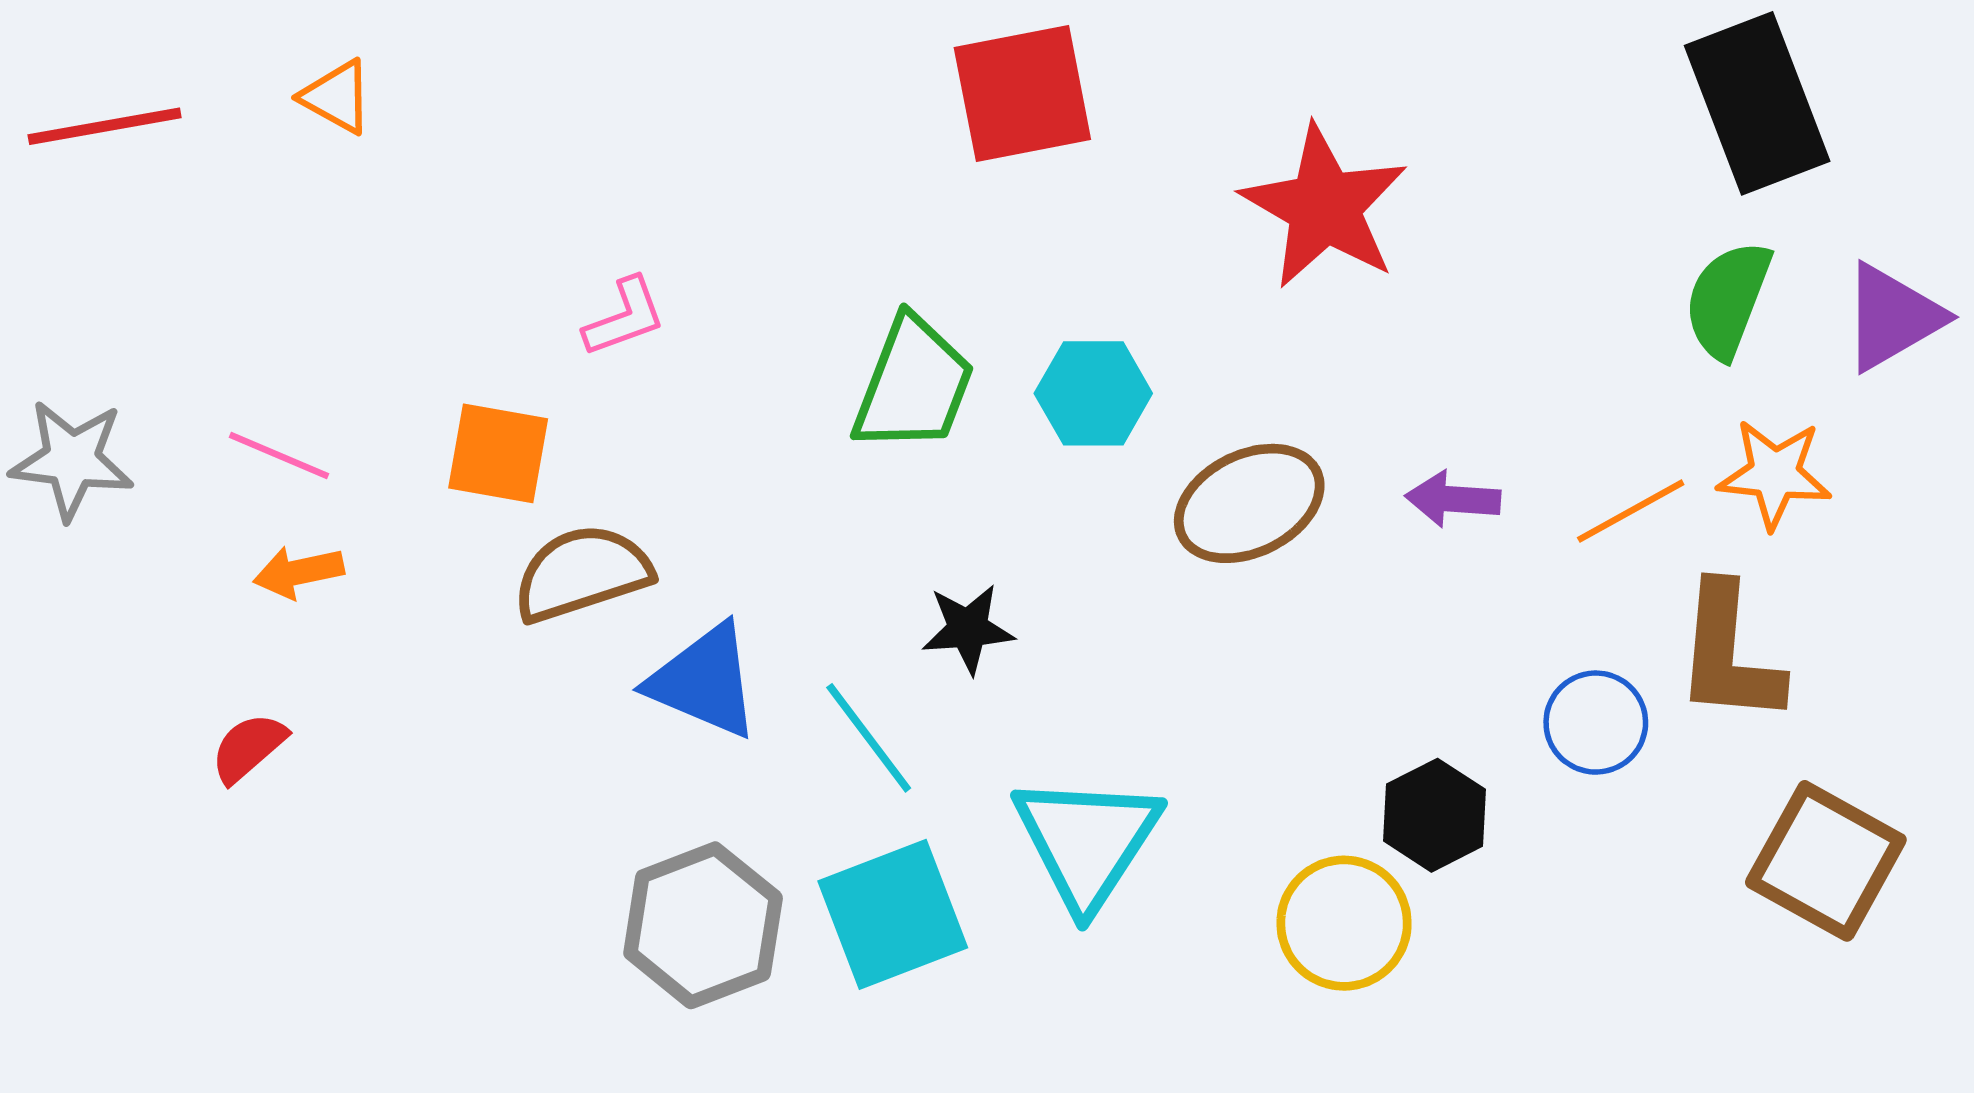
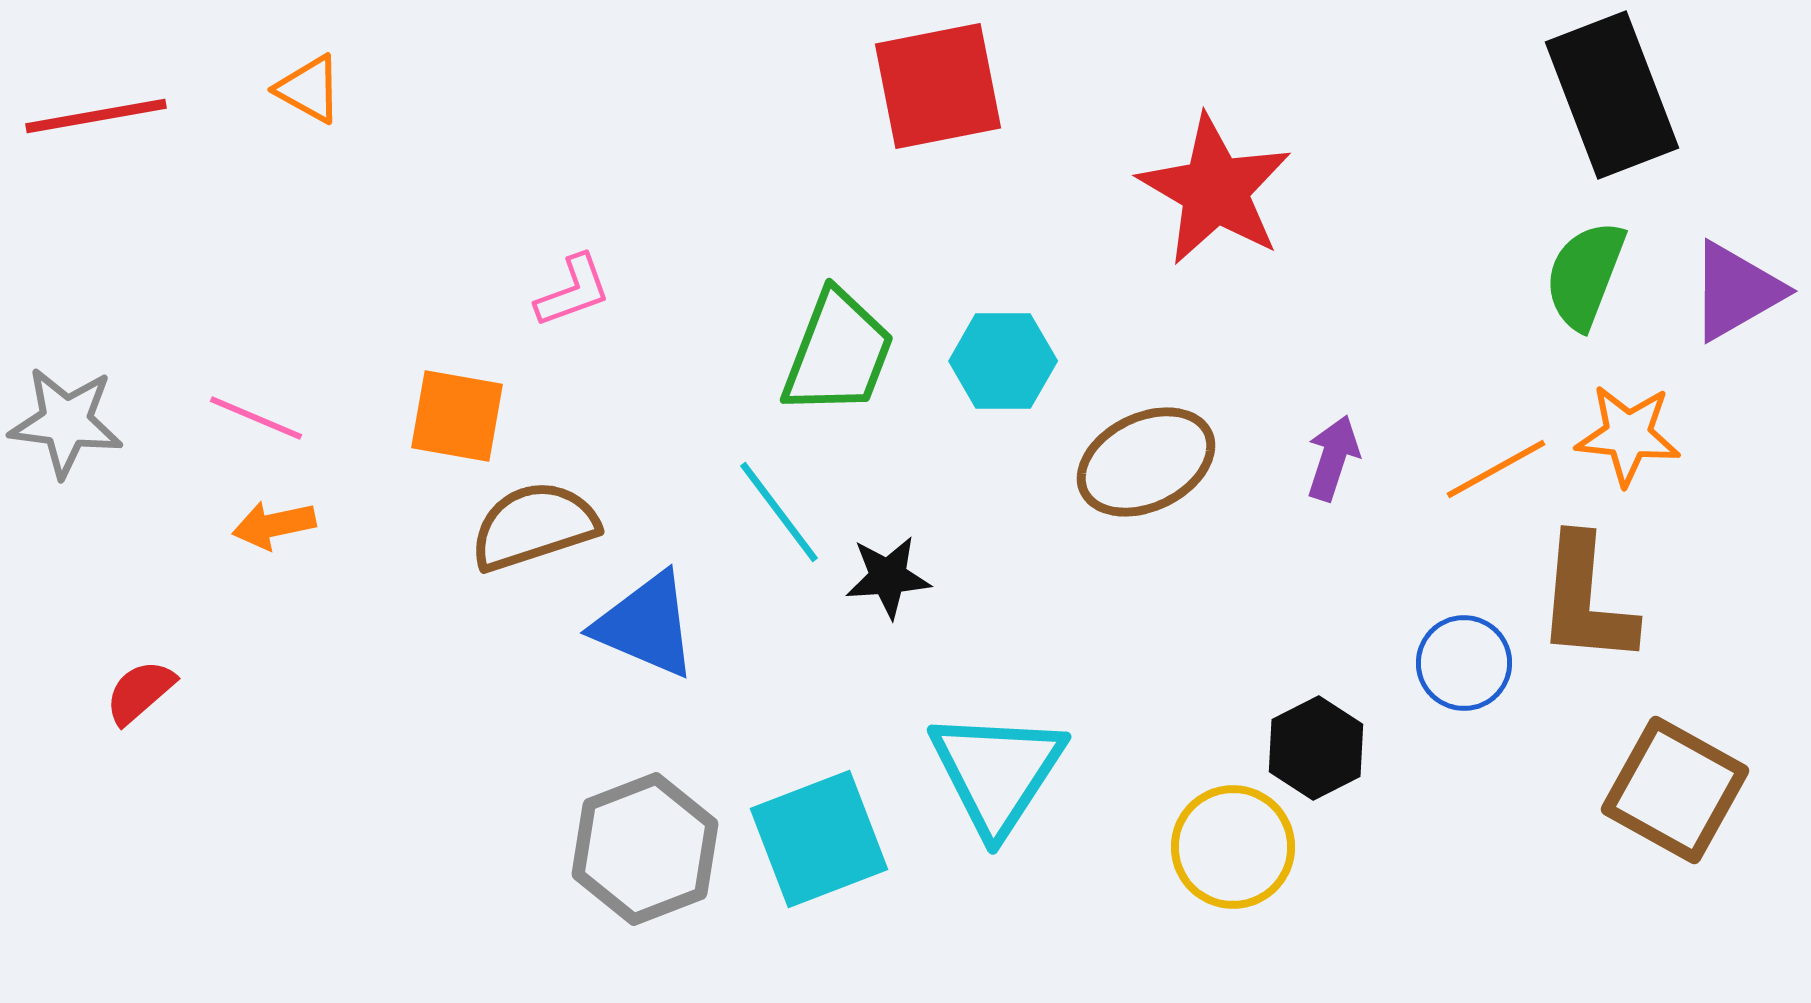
purple arrow: (1453, 499) -> (1333, 458), turned 104
cyan line: (869, 738) -> (779, 512), moved
red semicircle: (248, 748) -> (140, 692), moved

